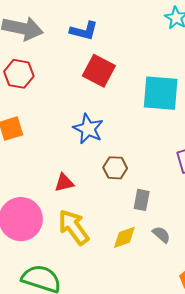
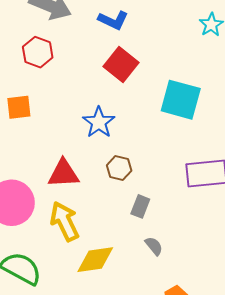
red triangle: (64, 183) -> (63, 174), size x1.5
yellow diamond: (124, 237) -> (95, 260), moved, size x1.4

